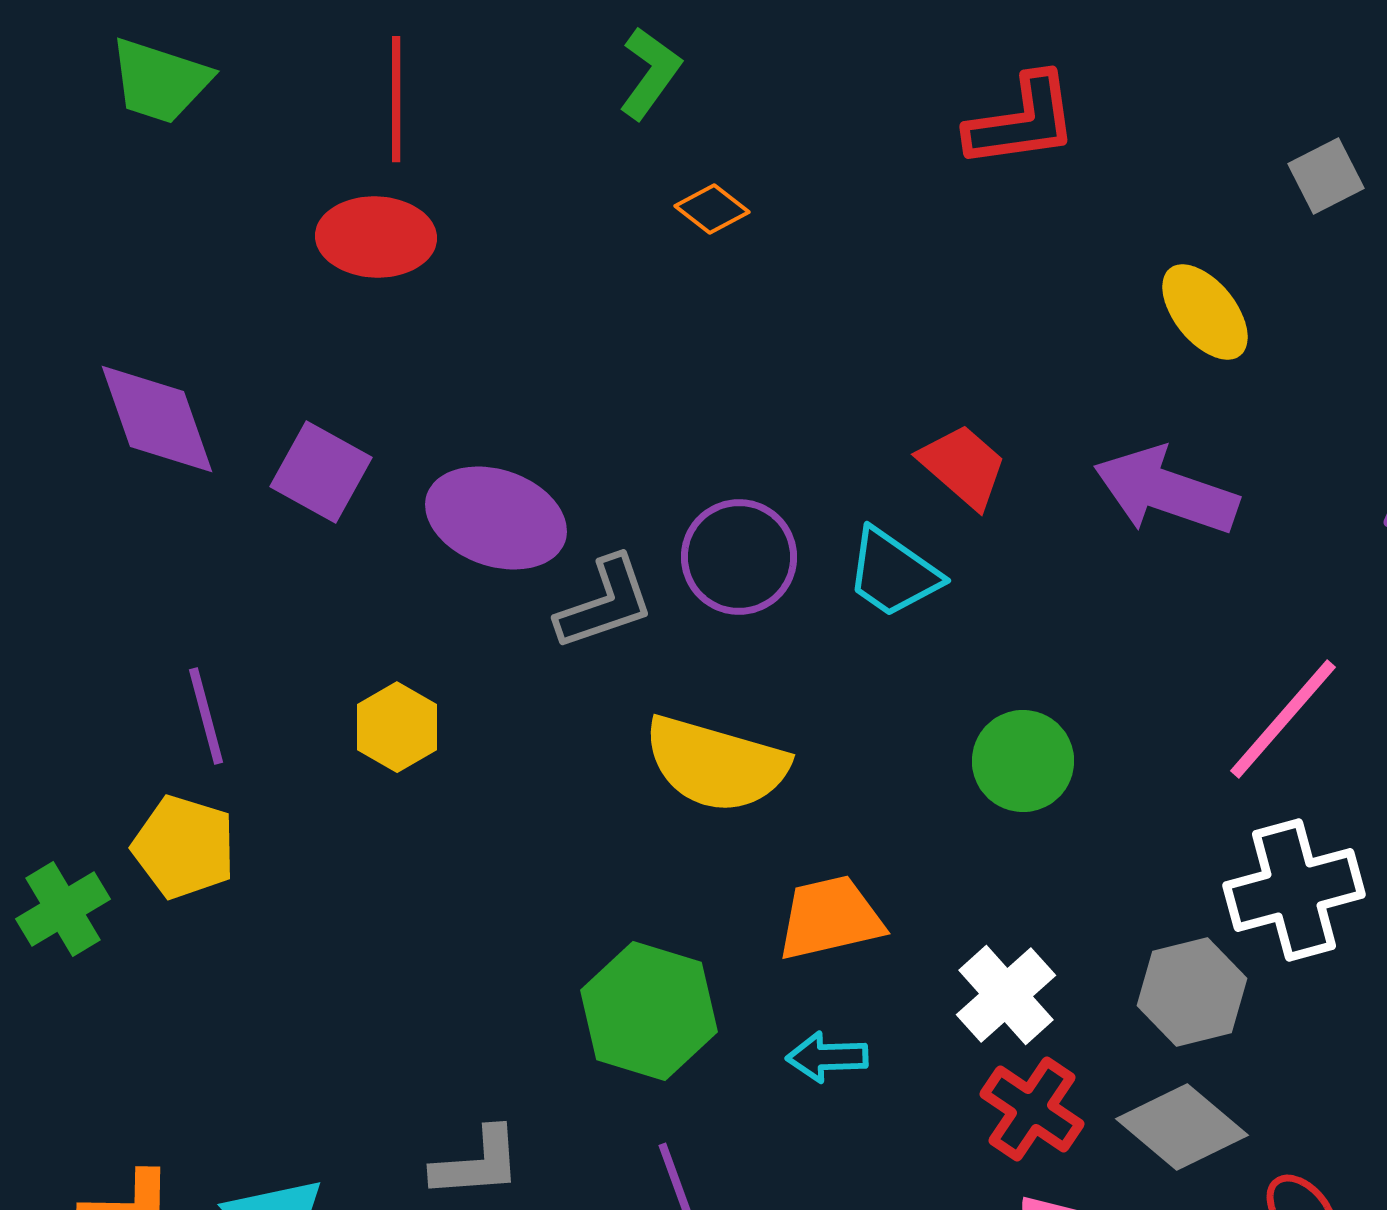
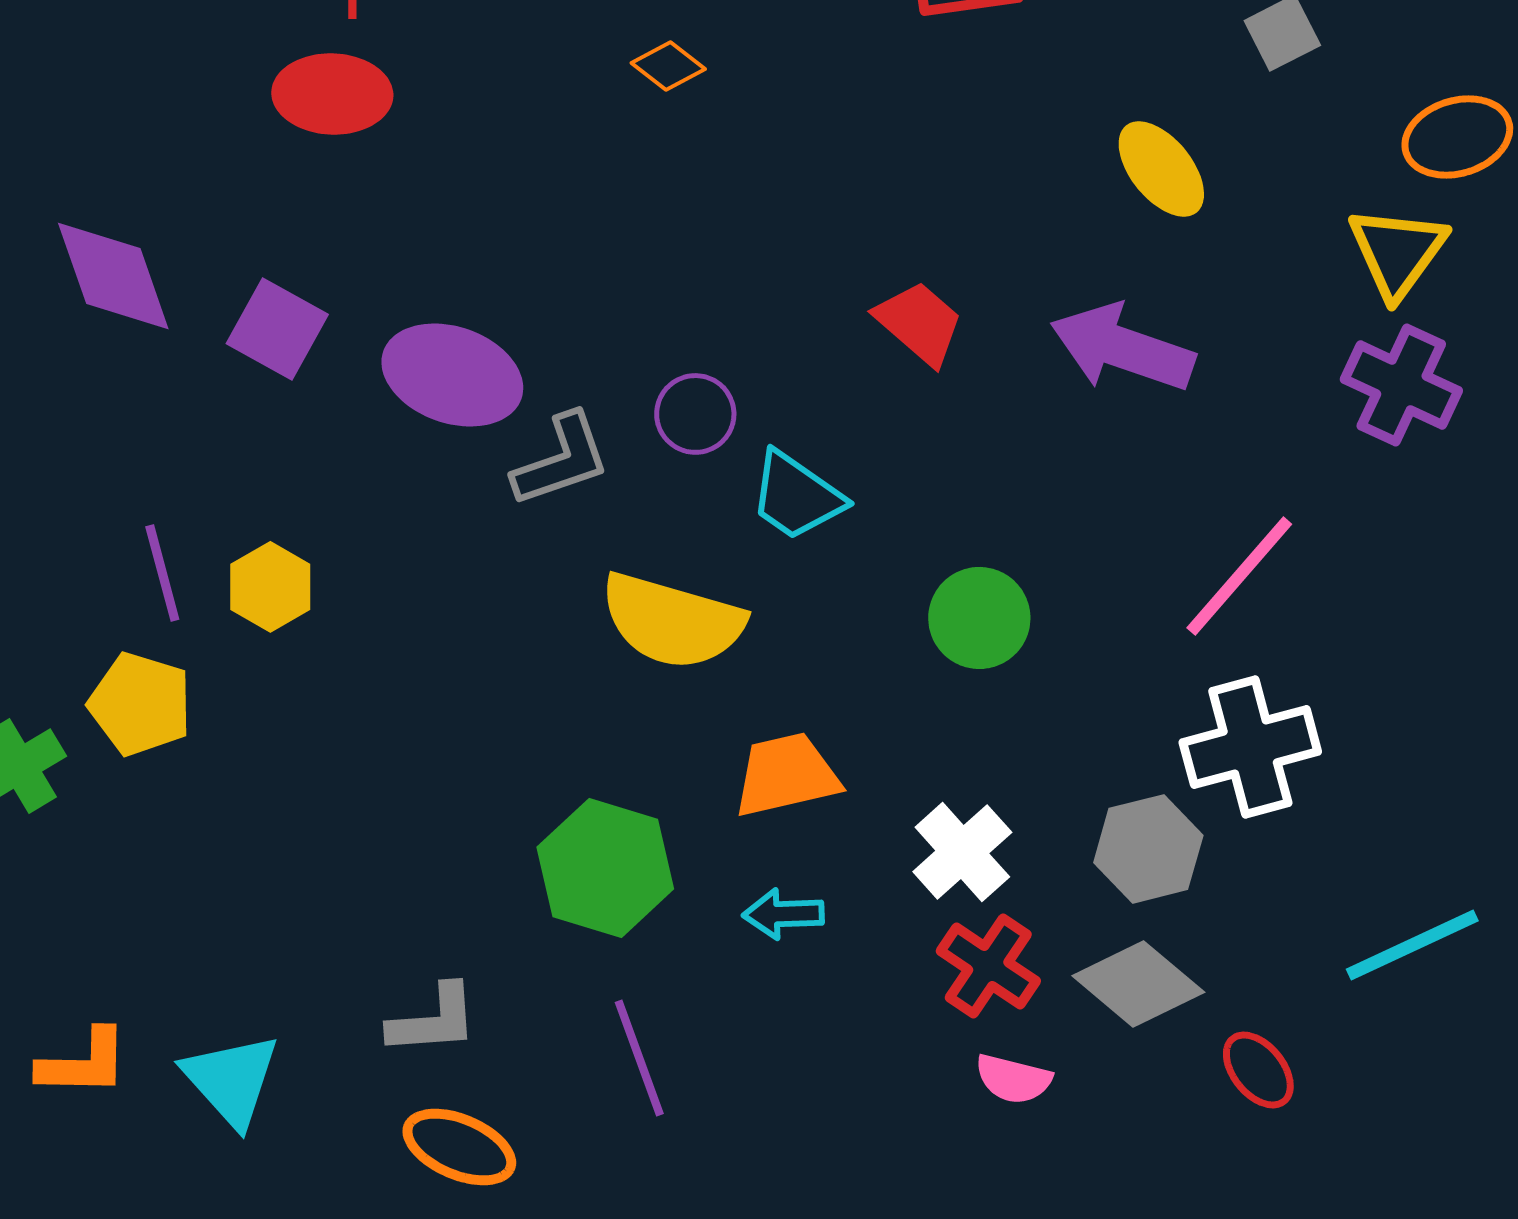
purple circle: (739, 557) -> (695, 414), size x0.7
cyan trapezoid: (893, 573) -> (796, 496), moved
yellow hexagon: (397, 727) -> (270, 587), moved

